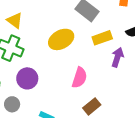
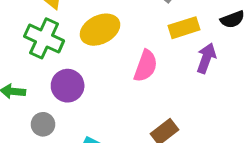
yellow ellipse: (61, 39) -> (100, 30), moved
pink semicircle: (79, 78) -> (146, 66), moved

